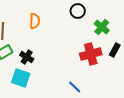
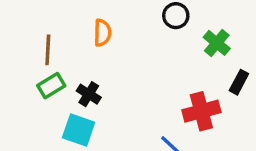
red cross: (91, 54) -> (201, 111), moved

